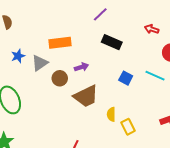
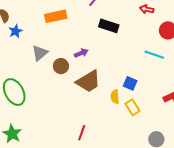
orange rectangle: (60, 43) -> (56, 16), moved
blue star: (18, 56) -> (15, 31), moved
blue square: (126, 78) -> (130, 83), moved

